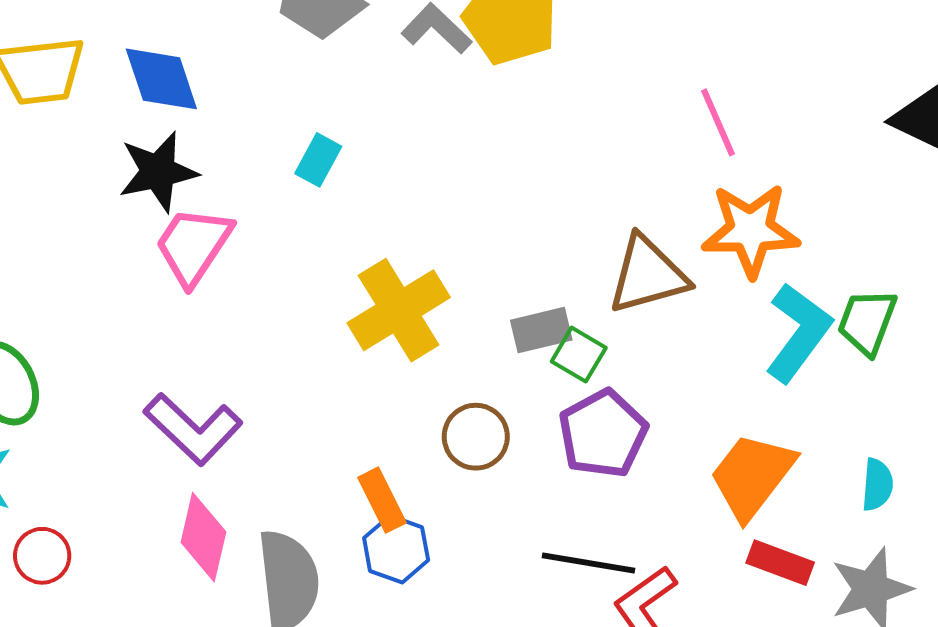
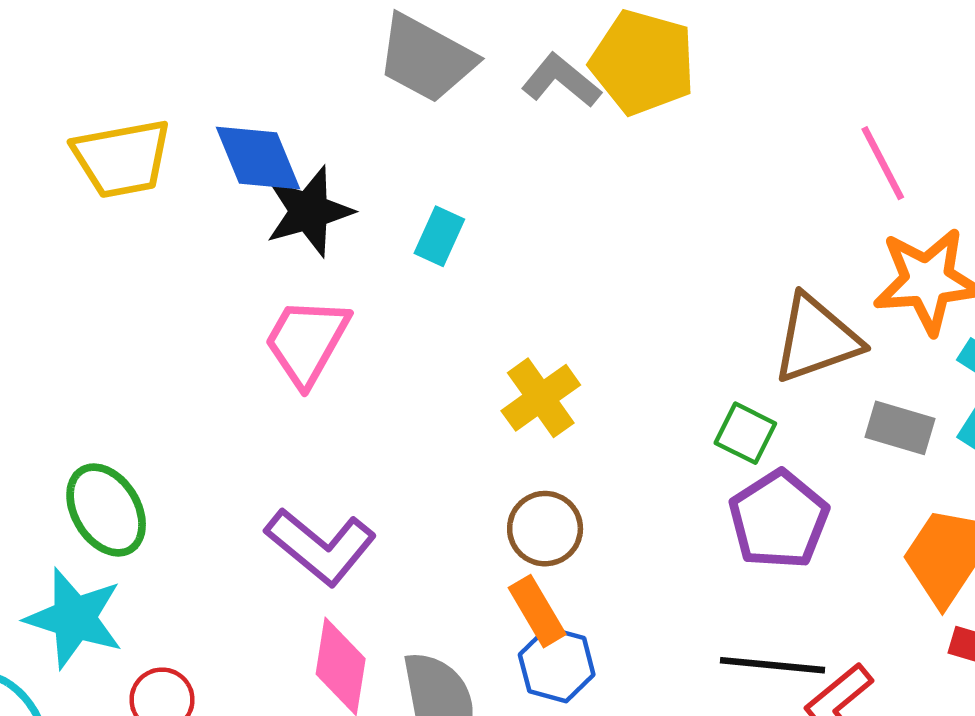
black star: (158, 172) -> (309, 211), moved
yellow cross: (399, 310) -> (541, 398), size x0.7
gray rectangle: (541, 330) -> (900, 428), moved, turned 34
brown circle: (476, 437) -> (545, 529), moved

